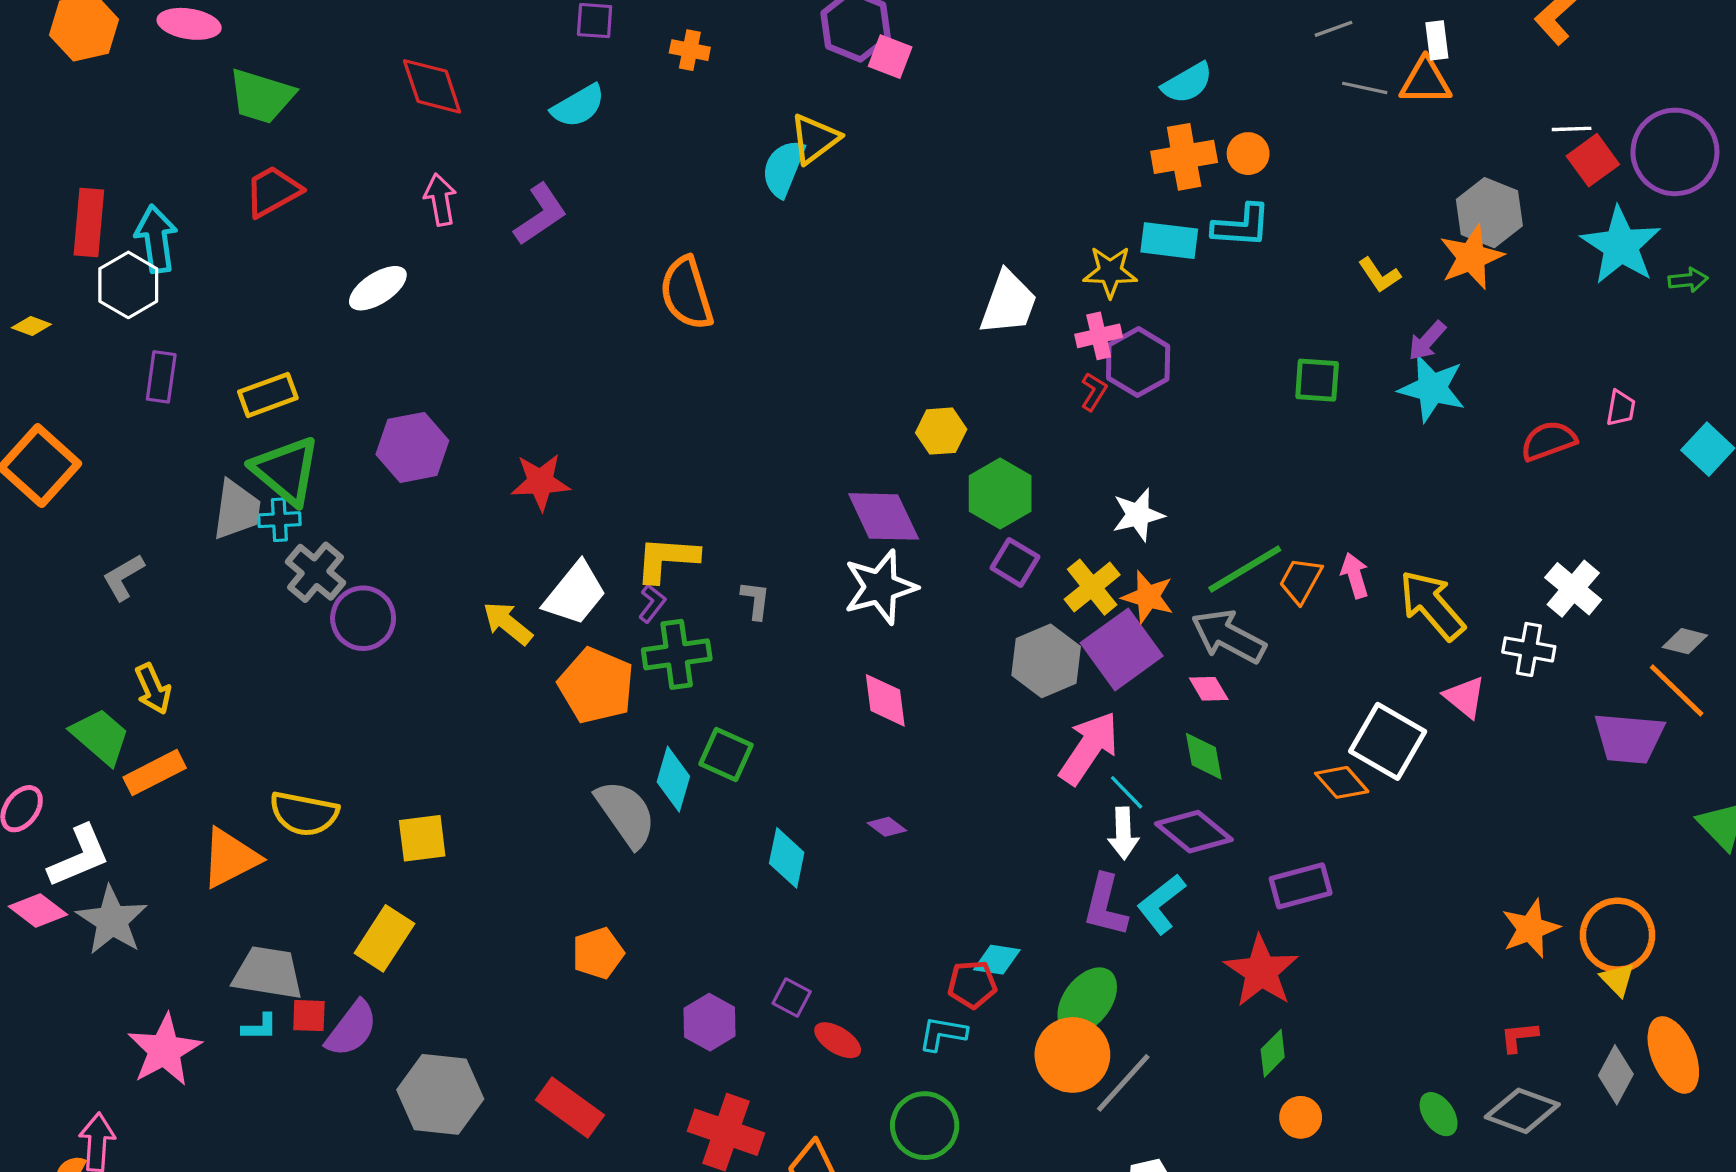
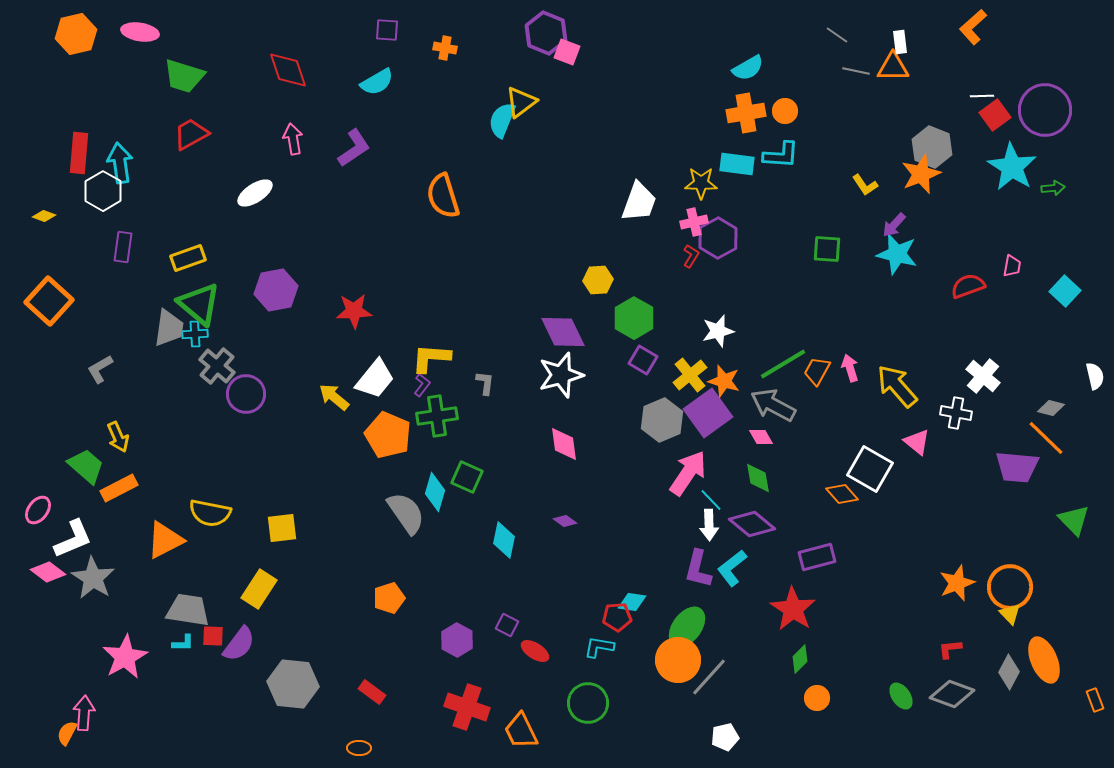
gray line: (1333, 29) -> (837, 35), turned 55
red rectangle: (570, 1108) -> (372, 692), size x0.7

